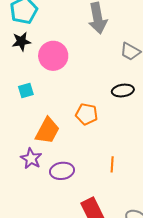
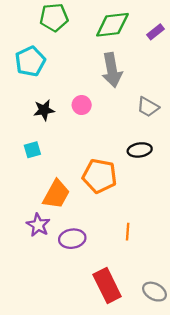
black star: (21, 41) -> (44, 110), moved
pink circle: (53, 56) -> (82, 105), moved, size x0.6
orange pentagon: (87, 114) -> (100, 176), size x1.4

